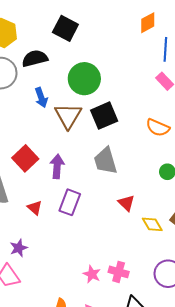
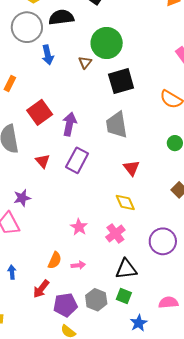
blue arrow: (41, 98) -> (48, 55), moved
brown triangle: (68, 116) -> (85, 63), moved, size x0.5
yellow diamond: (152, 224) -> (125, 202), moved
pink cross: (119, 272) -> (115, 233), turned 30
pink star: (92, 274) -> (79, 227), moved

